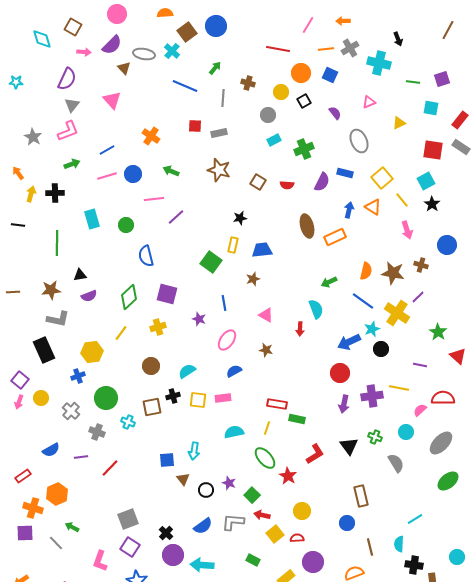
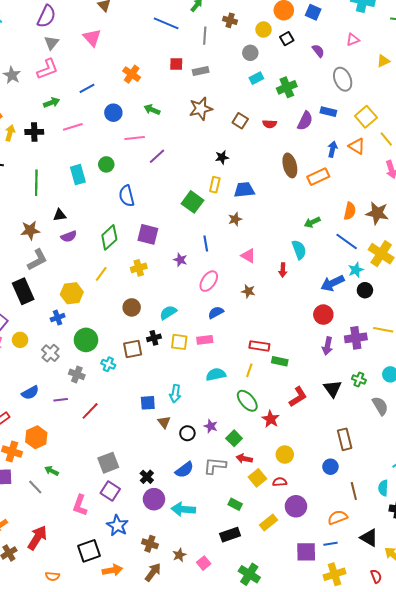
brown star: (219, 170) -> (201, 109), turned -30
pink line: (107, 176) -> (73, 127), moved
cyan rectangle: (92, 219) -> (78, 175), moved
gray L-shape: (58, 319) -> (37, 260), turned -40

